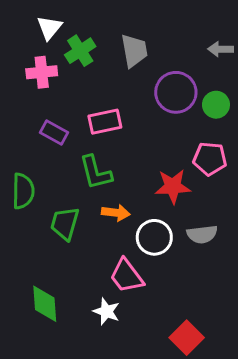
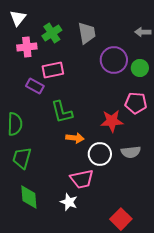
white triangle: (49, 28) -> (18, 18), moved
pink rectangle: (105, 122) -> (53, 70), moved
green trapezoid: (65, 223) -> (22, 158), moved
pink trapezoid: (126, 276) -> (82, 179), turned -65

